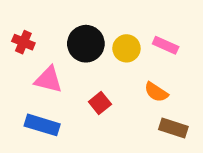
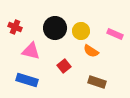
pink rectangle: (166, 45) -> (115, 34), moved
orange semicircle: (156, 92) -> (91, 51), moved
brown rectangle: (173, 128) -> (97, 82), moved

